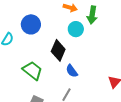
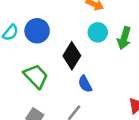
green arrow: (92, 15) -> (124, 38), moved
blue circle: (31, 24) -> (37, 31), moved

